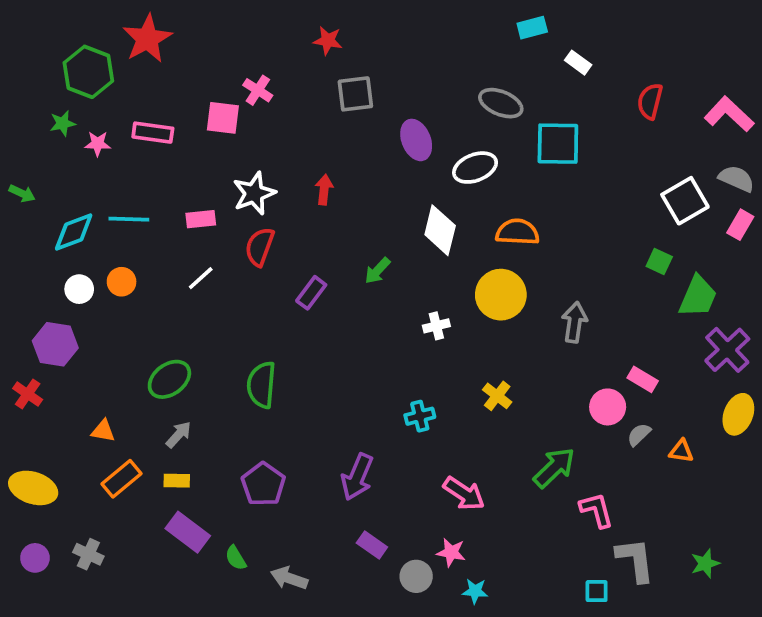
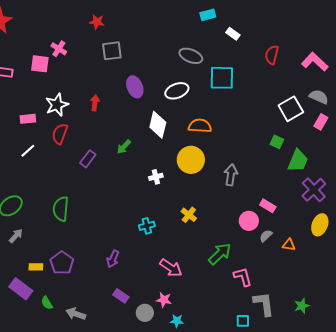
purple ellipse: (416, 140) -> (135, 87), moved
purple arrow: (357, 477) -> (113, 259), size x0.7
yellow rectangle: (177, 481) -> (36, 267), moved

